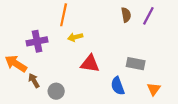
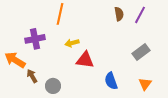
yellow arrow: (75, 37) -> (72, 43), moved
gray rectangle: (136, 64) -> (141, 52), moved, turned -48

